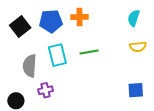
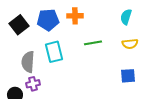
green line: (89, 52) -> (93, 43), moved
purple cross: (46, 90) -> (33, 84), moved
blue square: (136, 90) -> (128, 76), moved

